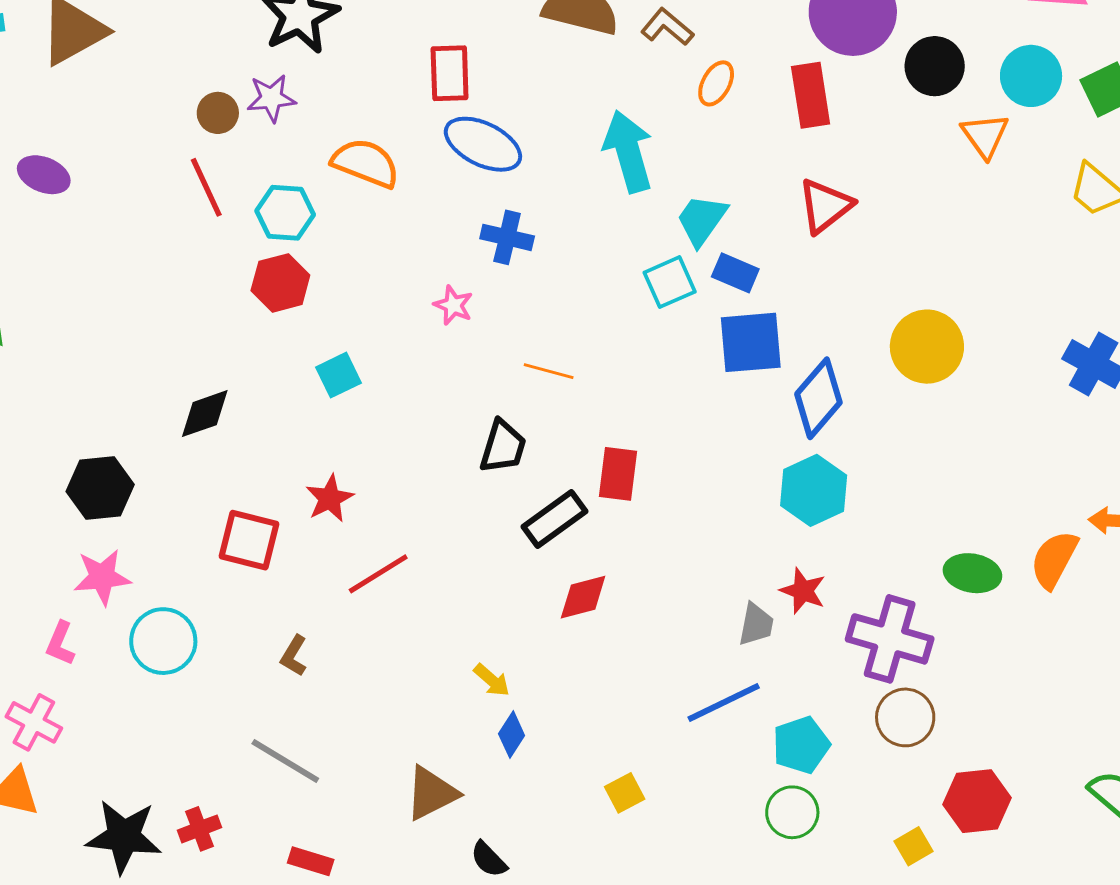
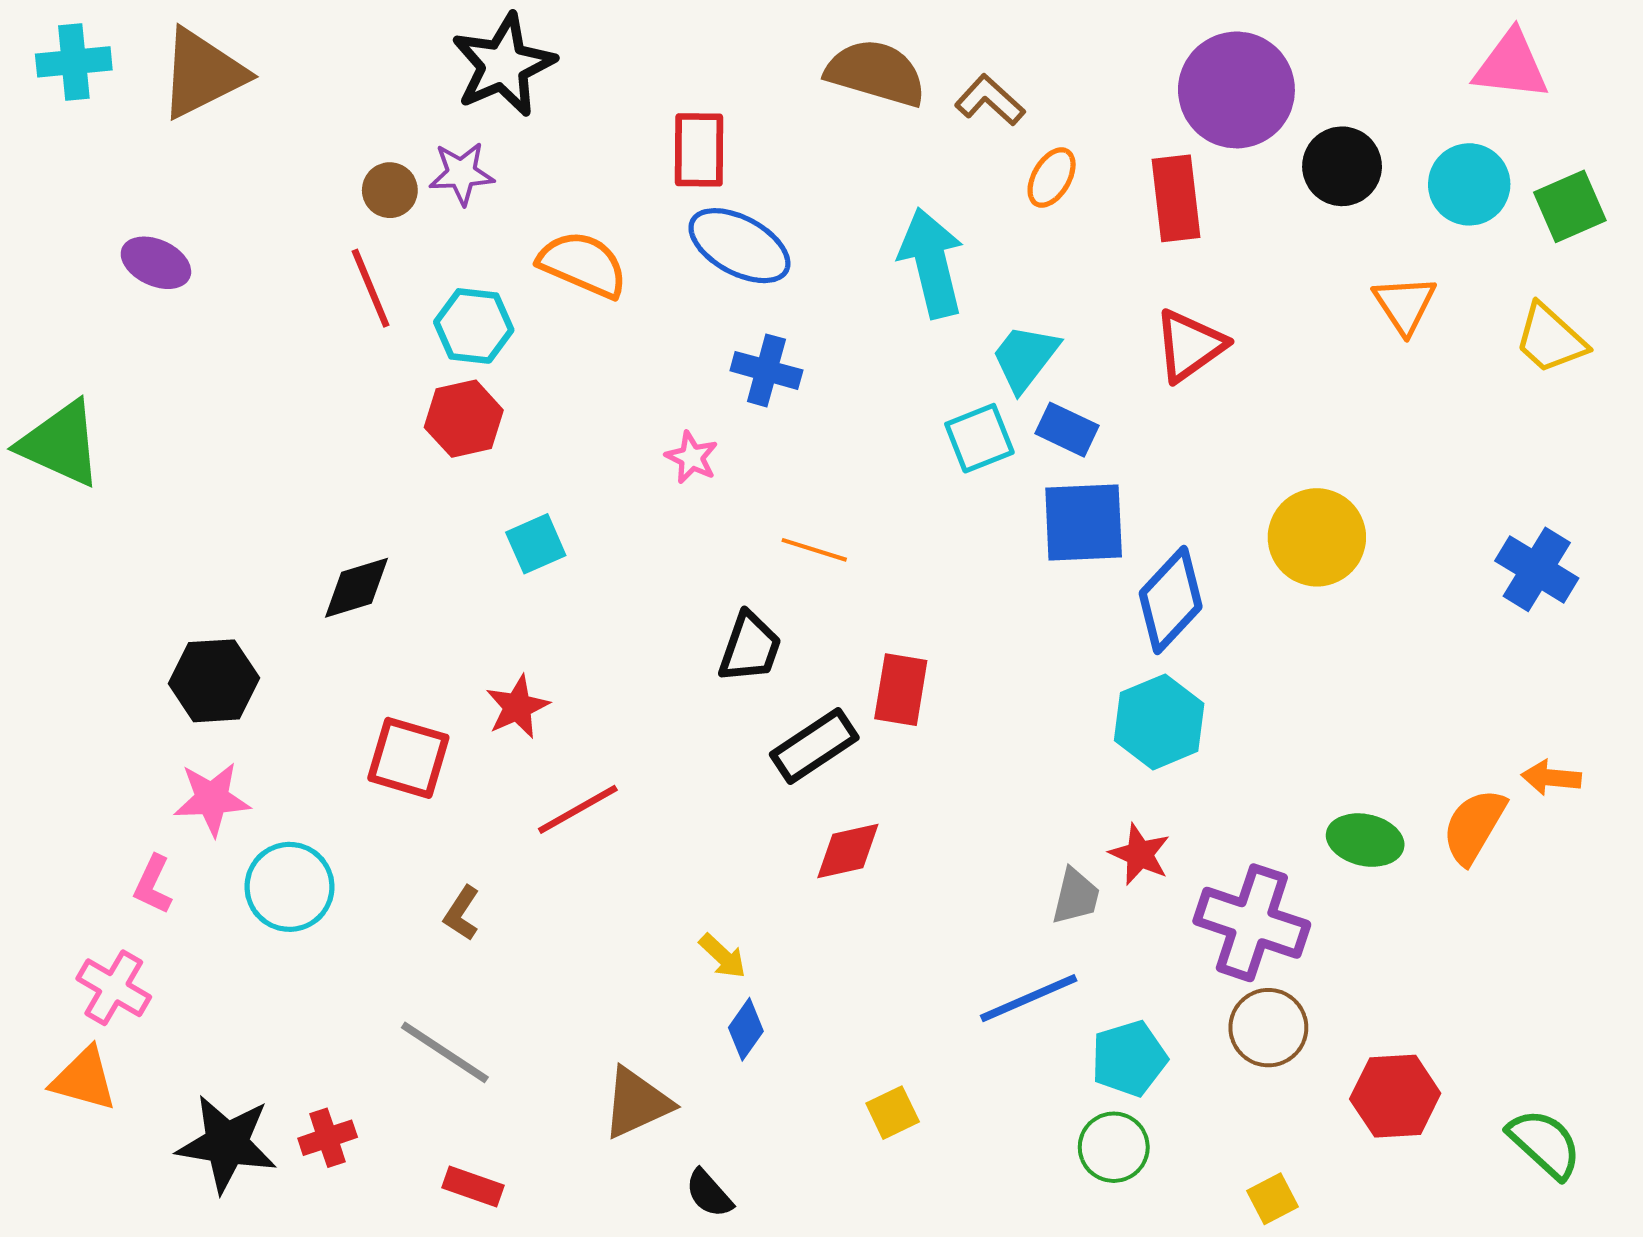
orange triangle: (985, 136) -> (1405, 305), moved
red hexagon: (977, 801) -> (1395, 1096), moved

